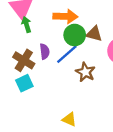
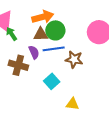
brown triangle: (94, 34) -> (41, 34), moved
blue line: (67, 54) -> (54, 49), turned 50
cyan square: (24, 83) -> (52, 81), moved

